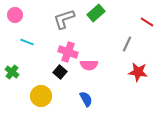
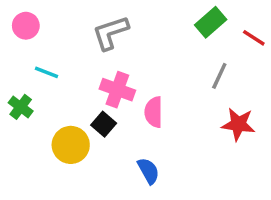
green rectangle: (96, 13) -> (211, 22), moved
pink semicircle: (89, 65) -> (154, 112), turned 90
green cross: (12, 72) -> (21, 107), moved
yellow circle: (41, 96) -> (71, 145), moved

